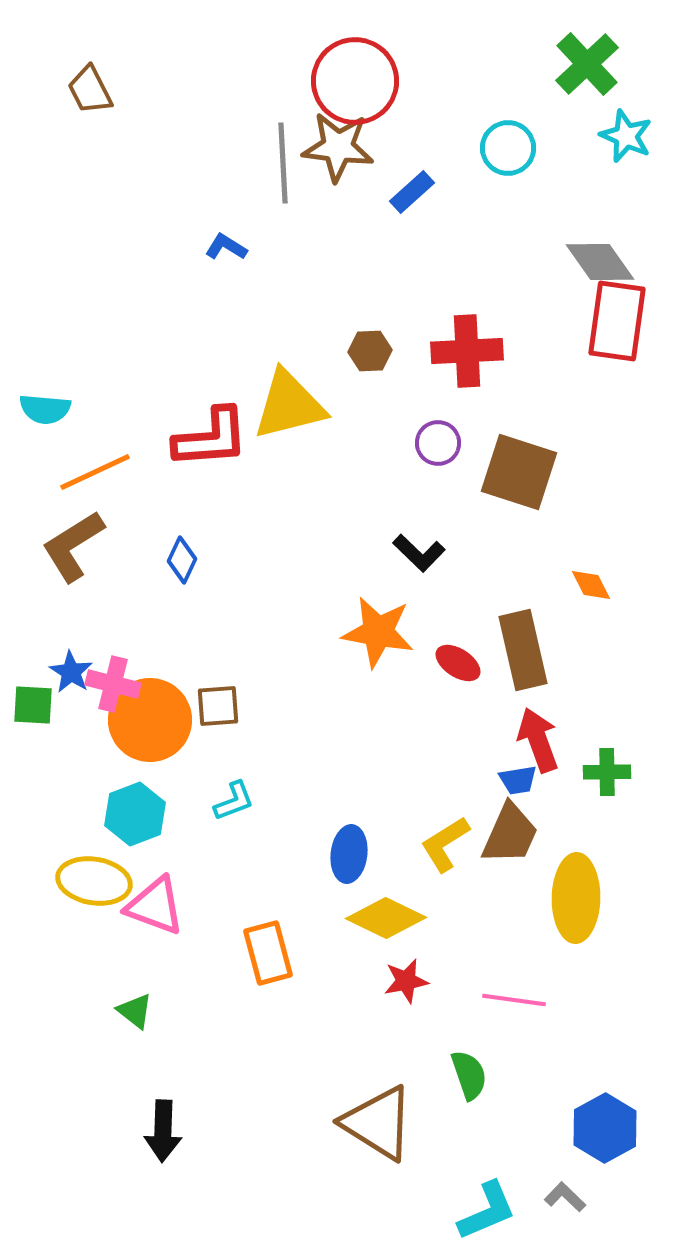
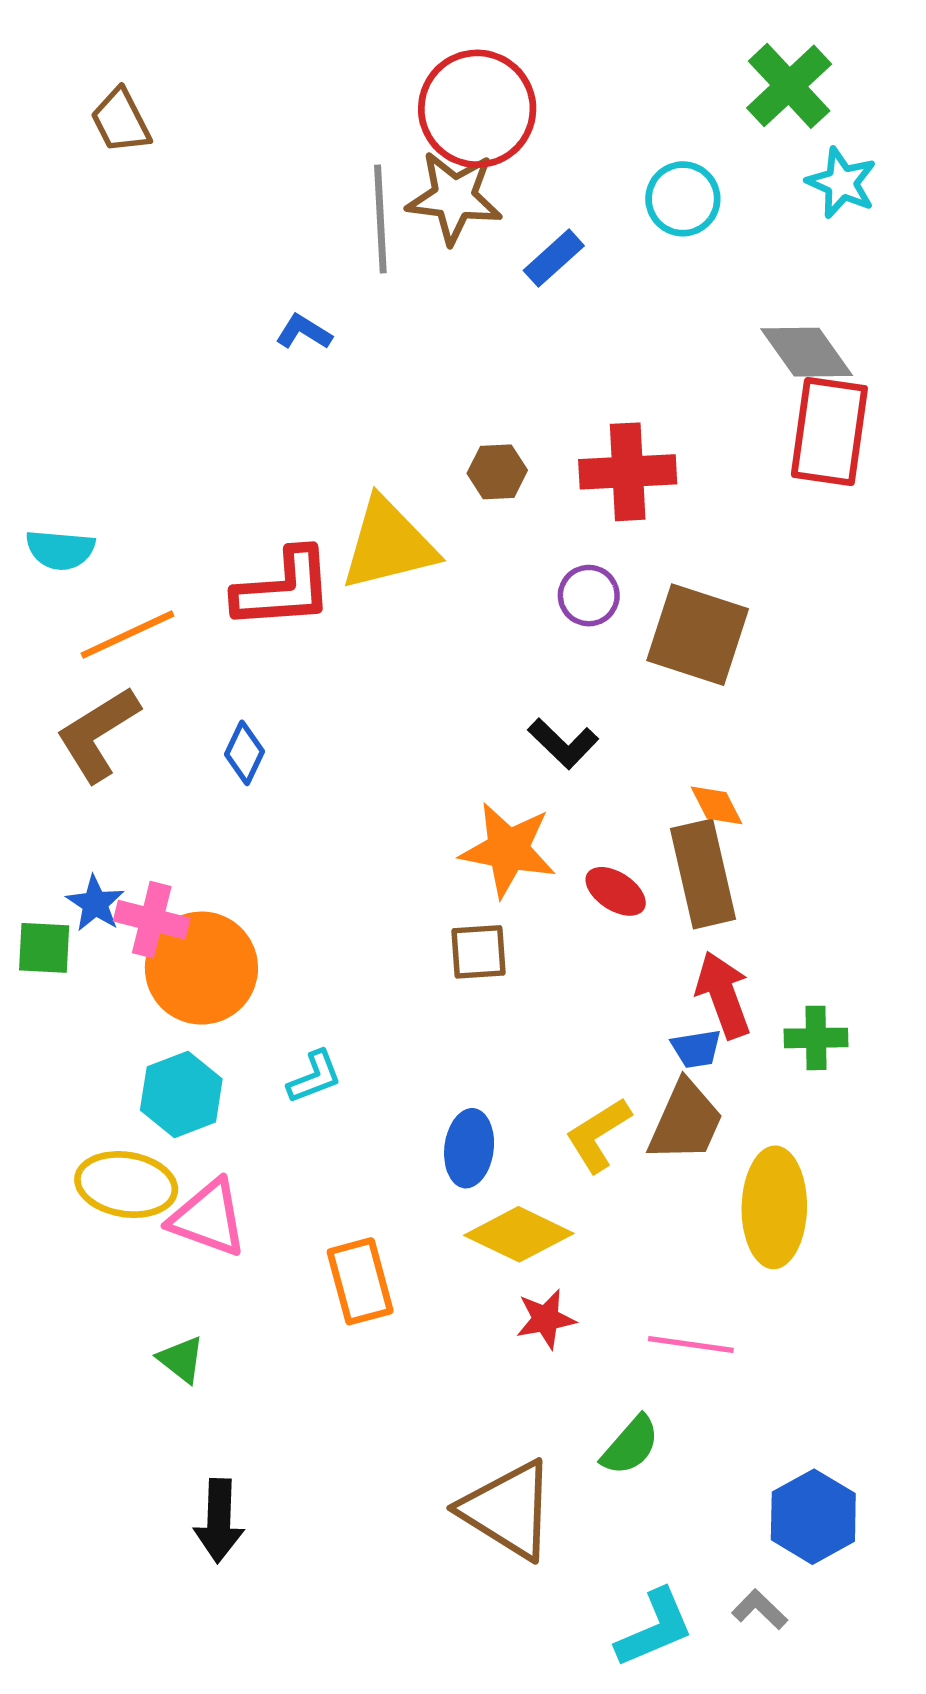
orange diamond: (591, 585) -> (716, 805), moved
brown square: (218, 706) -> (478, 952), moved
green semicircle: (469, 1075) -> (630, 1445), turned 60

